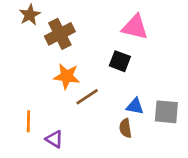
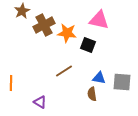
orange star: (67, 76) -> (67, 33), moved
orange line: (28, 121) -> (11, 83), moved

